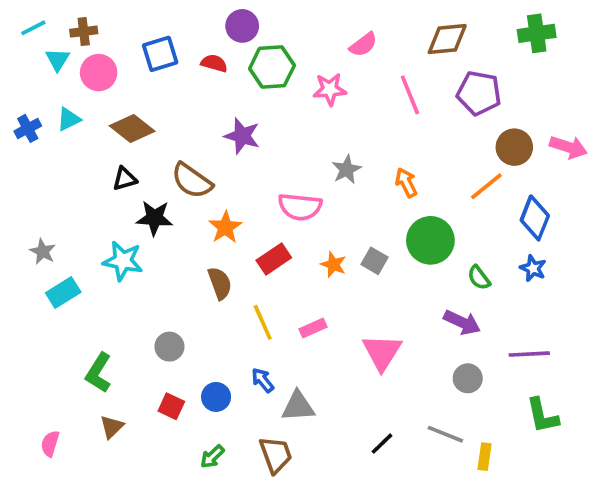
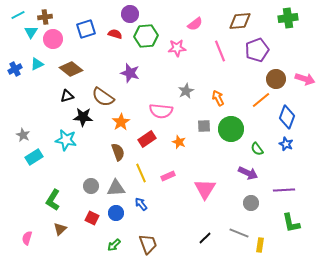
purple pentagon: (479, 93) -> (257, 50), turned -30
gray square: (375, 261) -> (204, 126), moved, turned -32
gray triangle: (298, 406) -> (116, 188), moved

